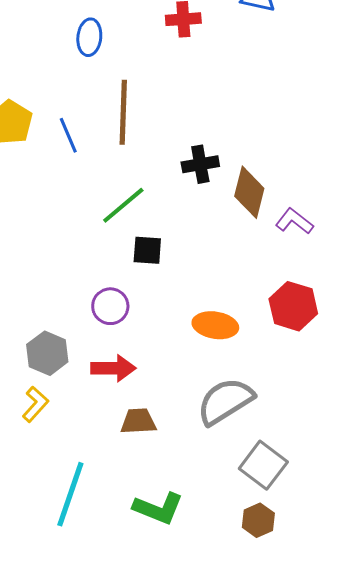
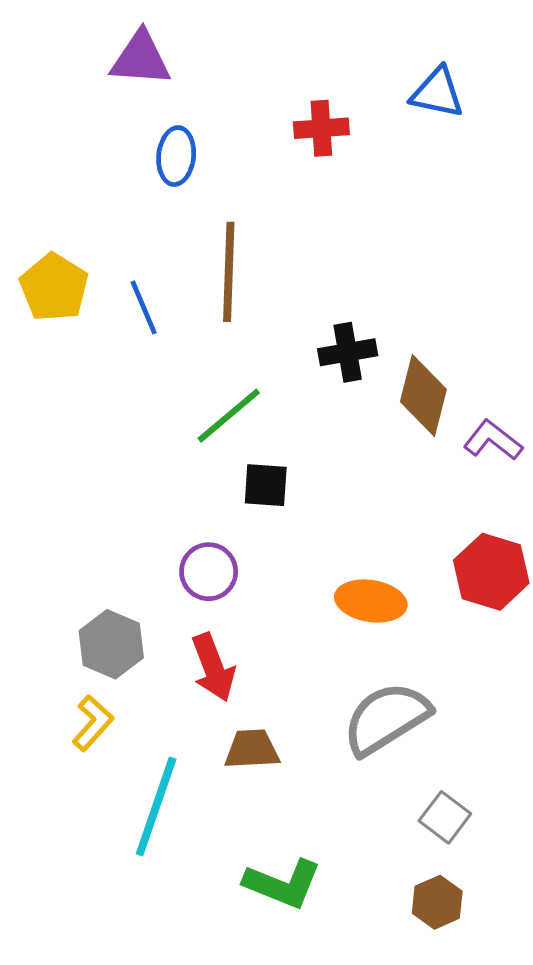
red arrow: (113, 368) -> (213, 667), turned 69
gray square: (263, 465) -> (445, 817), size x0.7
cyan line: (70, 494) -> (156, 806), moved

